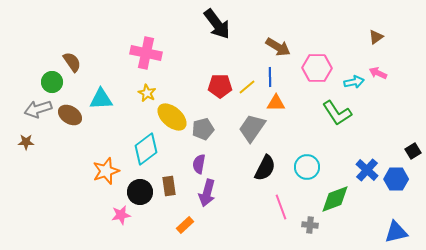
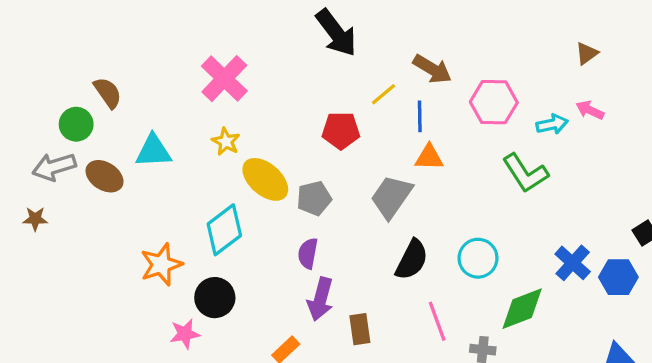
pink cross: (146, 53) -> (224, 79), turned 32
yellow line: (247, 87) -> (383, 94), moved
brown rectangle: (169, 186) -> (360, 329), moved

